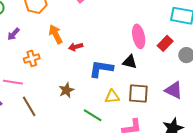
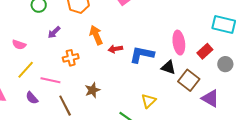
blue L-shape: (101, 69) -> (142, 55), moved
brown star: (66, 90) -> (92, 90), moved
brown square: (138, 94) -> (189, 80), moved, turned 30
yellow triangle: (112, 97) -> (149, 101), turned -42

